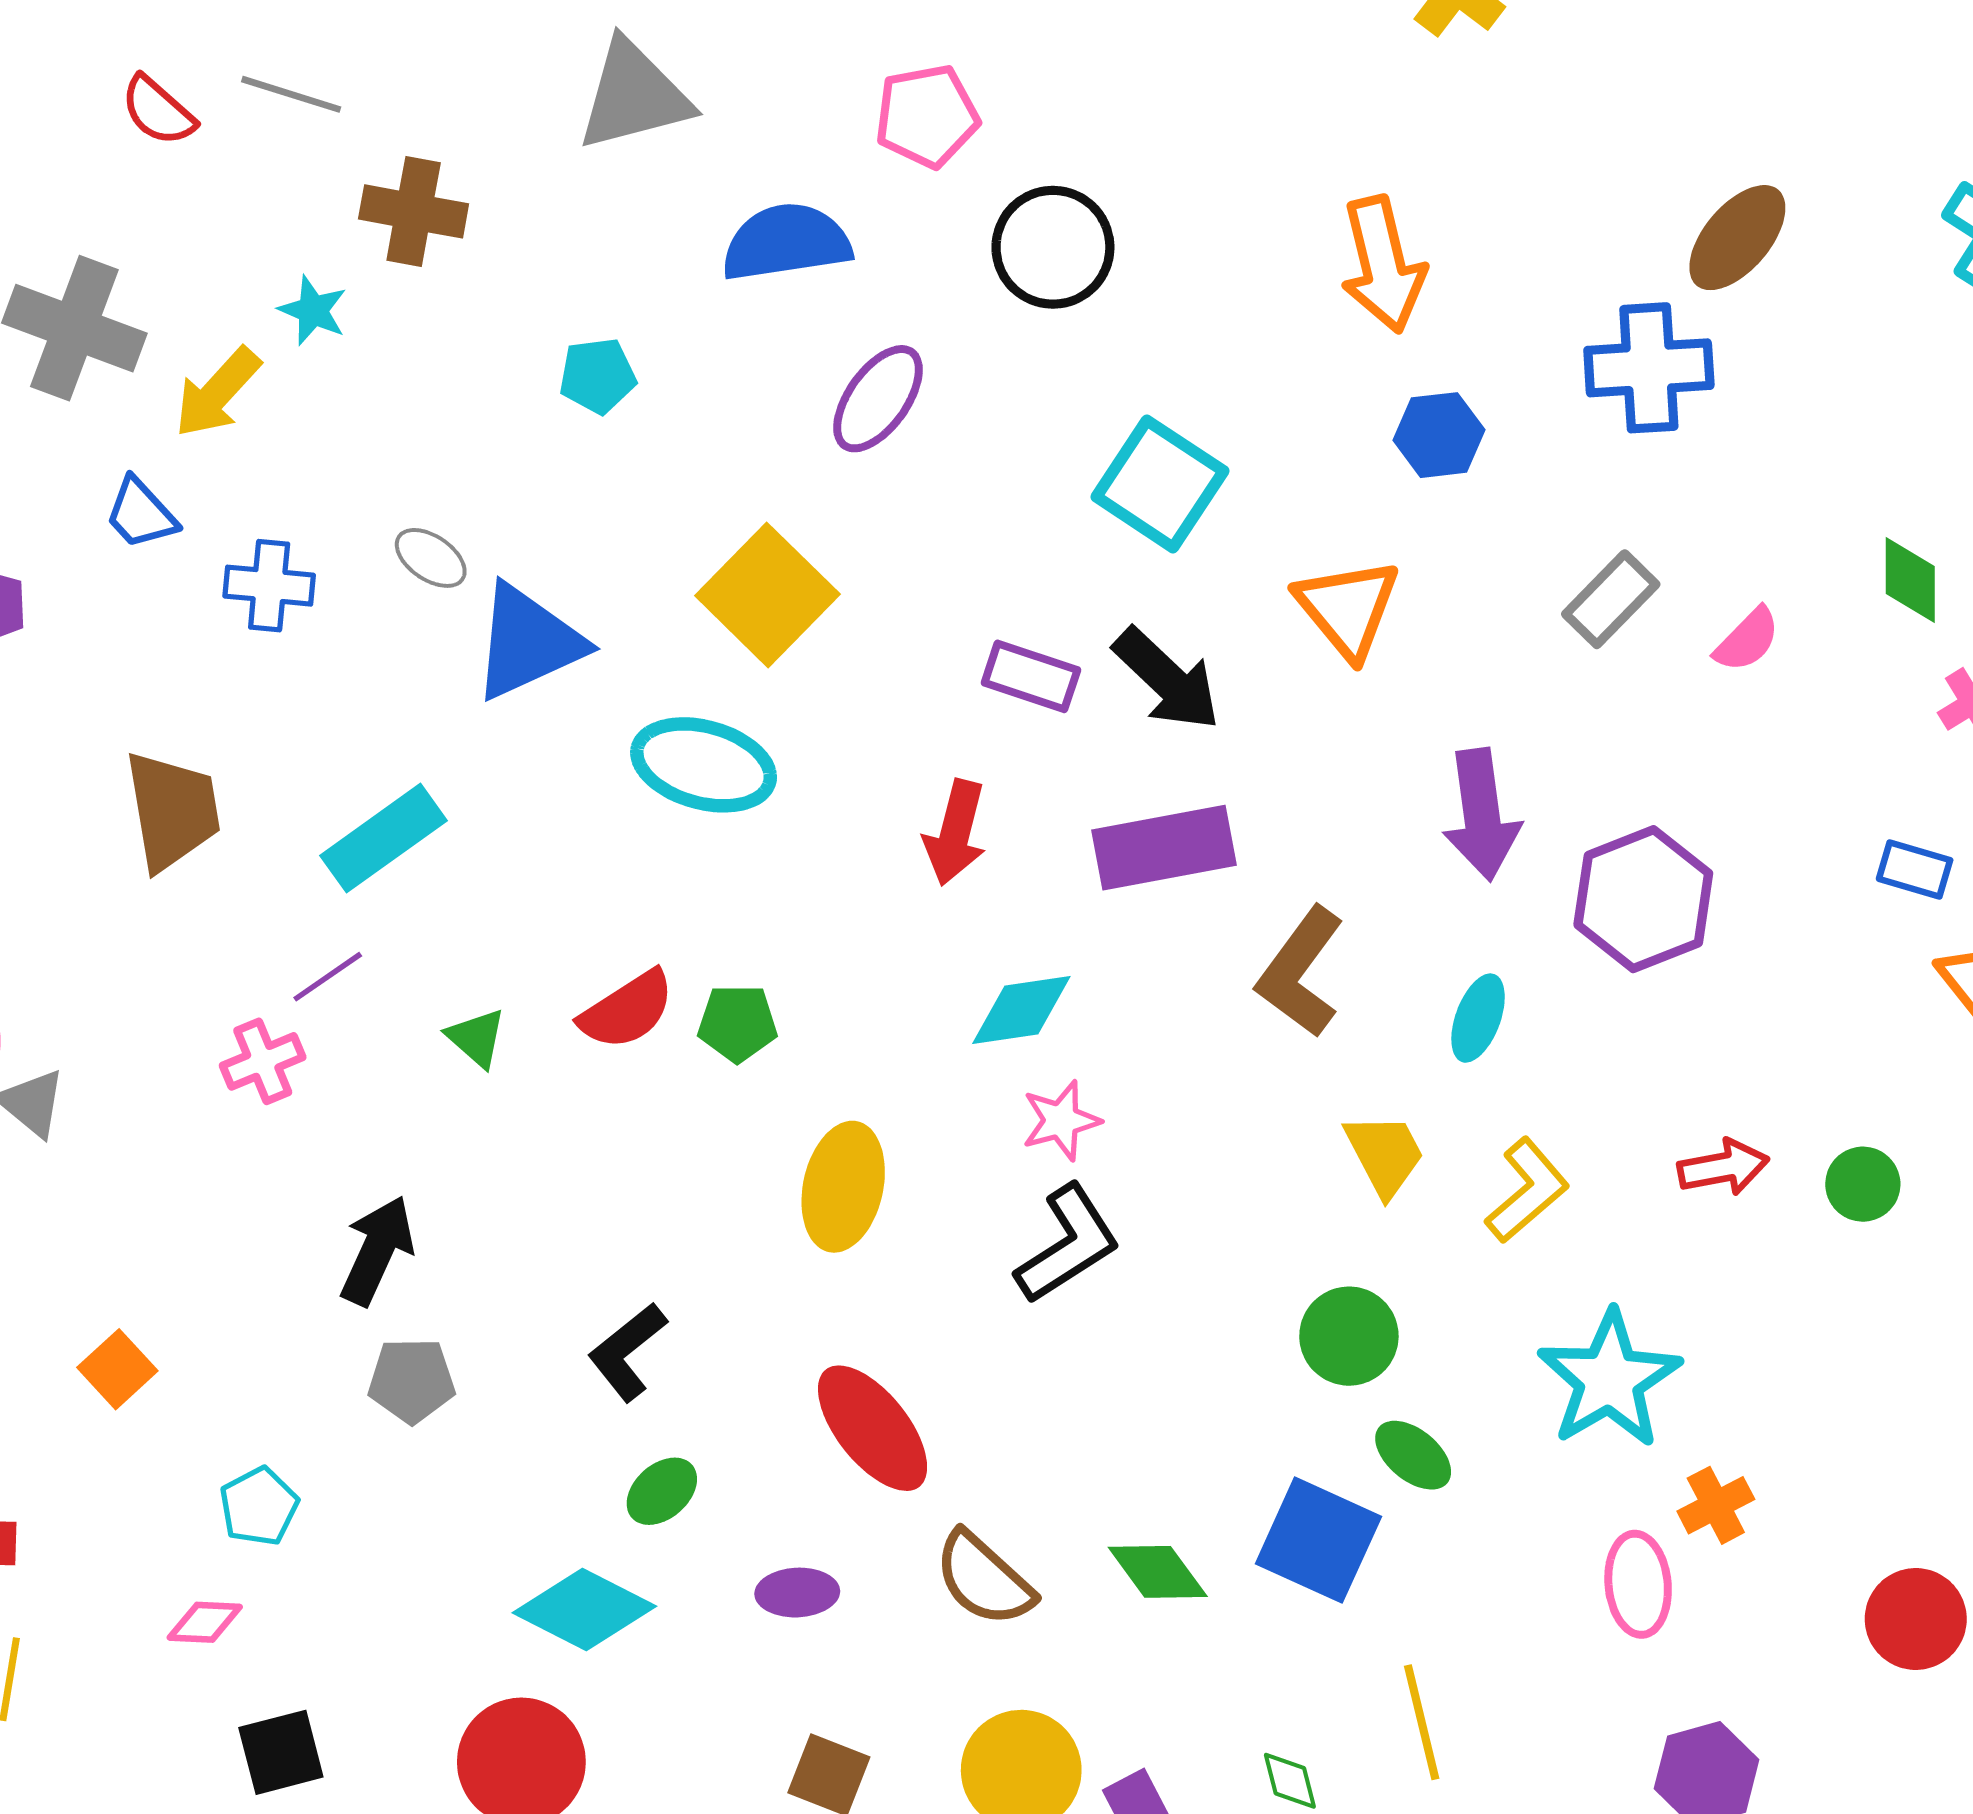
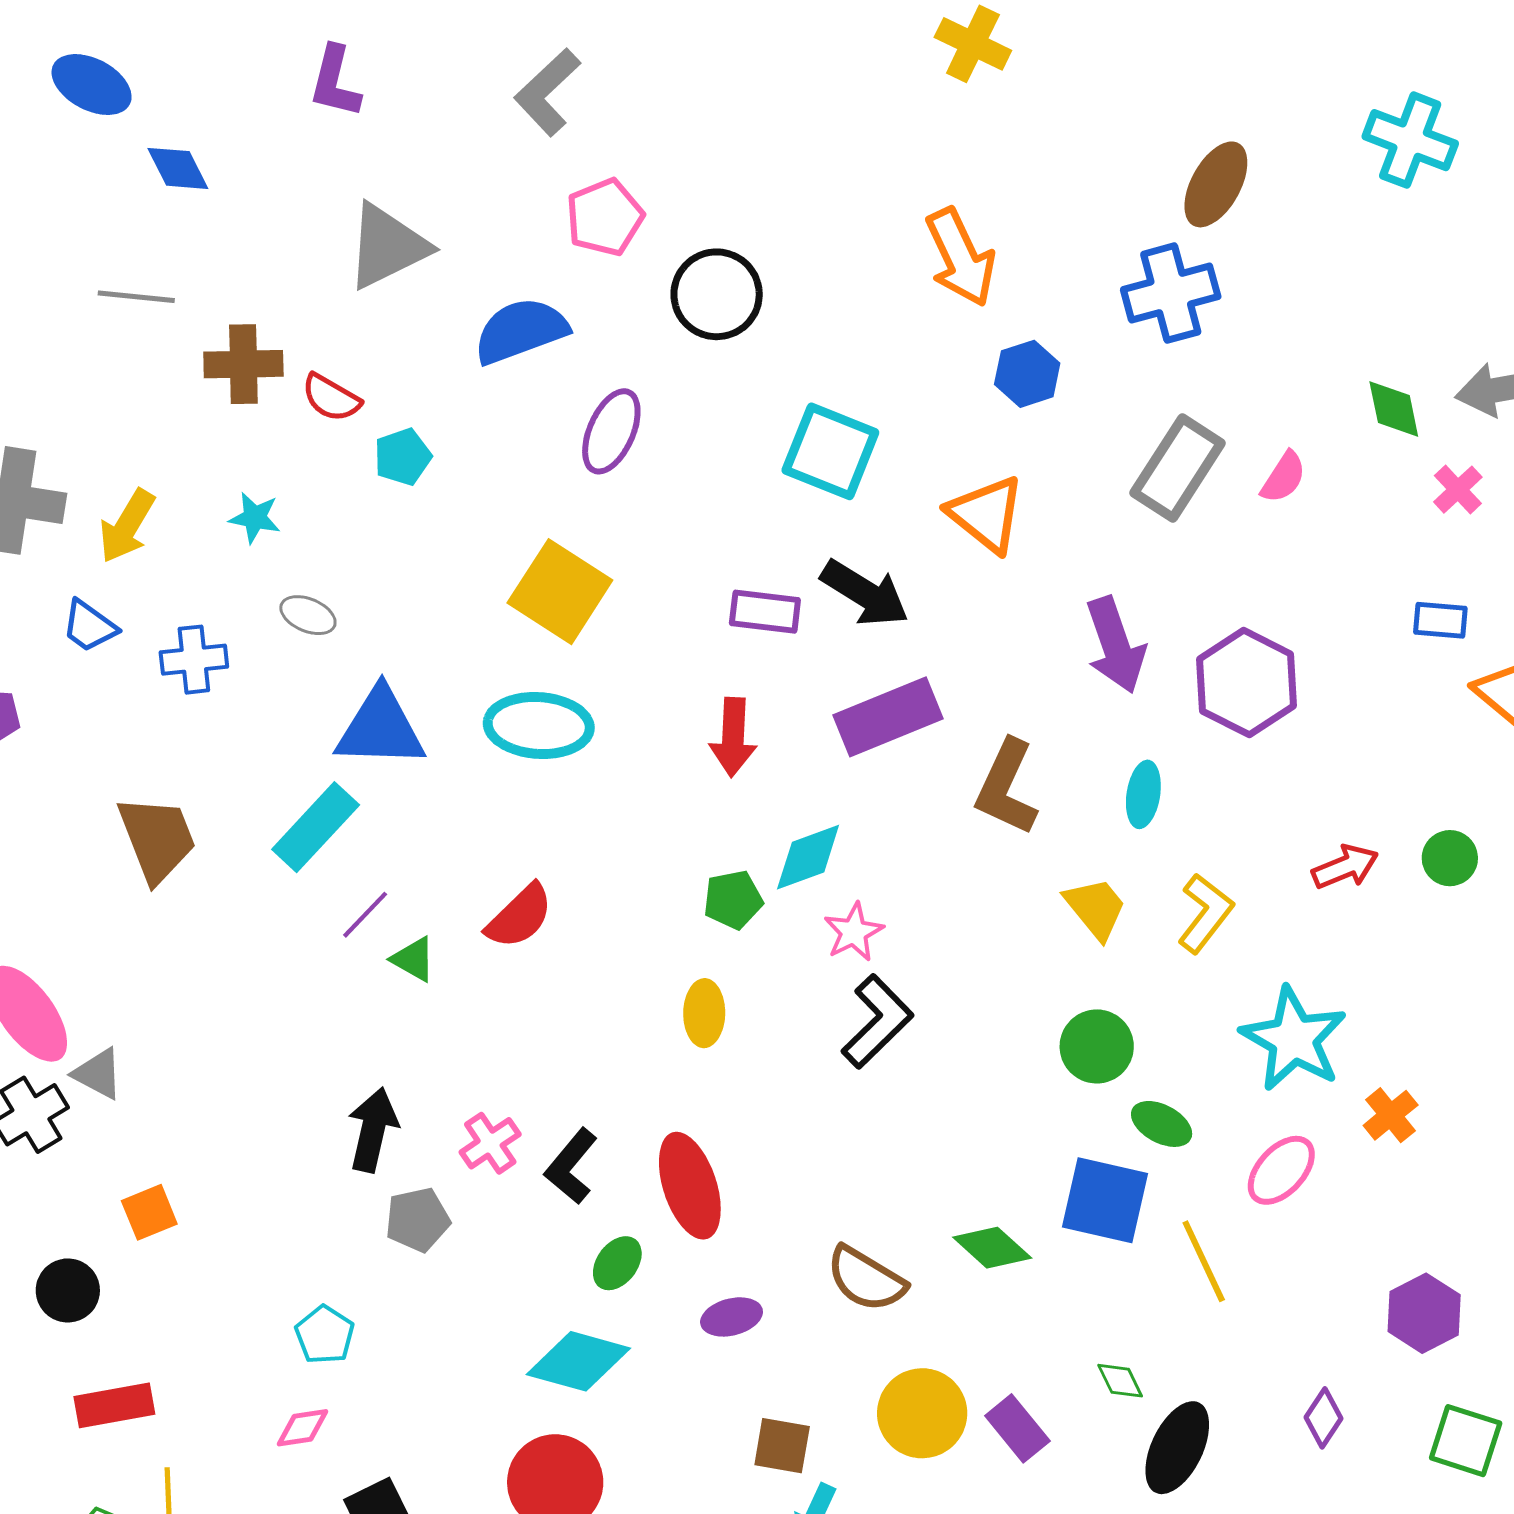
red semicircle: (158, 111) -> (331, 398), moved
cyan star: (313, 310) -> (255, 518), moved
gray rectangle: (1611, 599) -> (1178, 468), size x1.4
blue triangle: (528, 642) -> (380, 728), moved, turned 38
purple line: (328, 977) -> (365, 915), moved
green pentagon: (737, 1023) -> (733, 900), moved
pink cross: (263, 1061) -> (490, 1143), moved
yellow ellipse: (843, 1187) -> (704, 1013), size x0.7
orange square: (117, 1369) -> (149, 1212), moved, turned 32
red ellipse: (873, 1428) -> (690, 1186), moved, turned 32
pink ellipse: (1638, 1584) -> (1281, 1170), moved, turned 60
yellow line: (1422, 1722) -> (1204, 1261), moved

